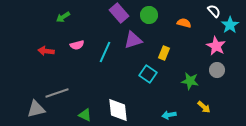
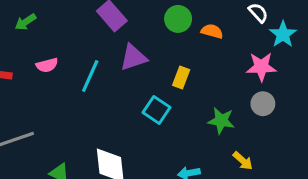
green circle: (149, 15) -> (178, 19), moved
pink star: (216, 46) -> (261, 67), turned -30

